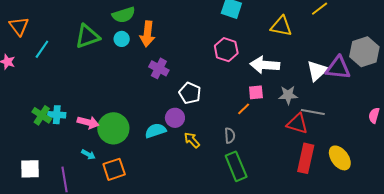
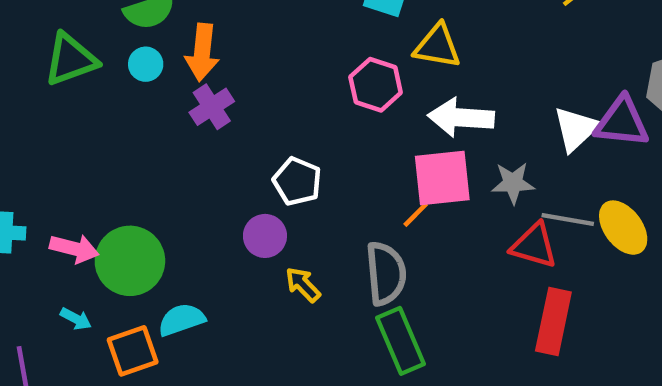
yellow triangle: (281, 26) -> (437, 46), moved
purple cross: (159, 68) -> (212, 107), moved, turned 30
pink square: (256, 92) -> (442, 178), size x1.8
cyan semicircle: (155, 131) -> (181, 320), moved
gray semicircle: (230, 135) -> (386, 273), size x1.8
yellow ellipse: (340, 158) -> (623, 228), moved

